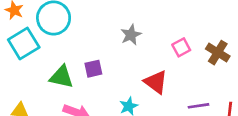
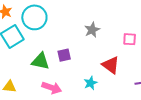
pink square: (181, 47) -> (130, 39), turned 32

